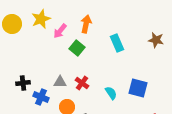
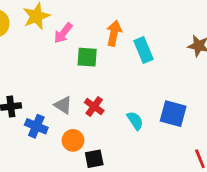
orange arrow: (86, 24) -> (114, 33), moved
green square: (77, 48) -> (87, 57), turned -35
gray triangle: (60, 82) -> (63, 105), turned 32

